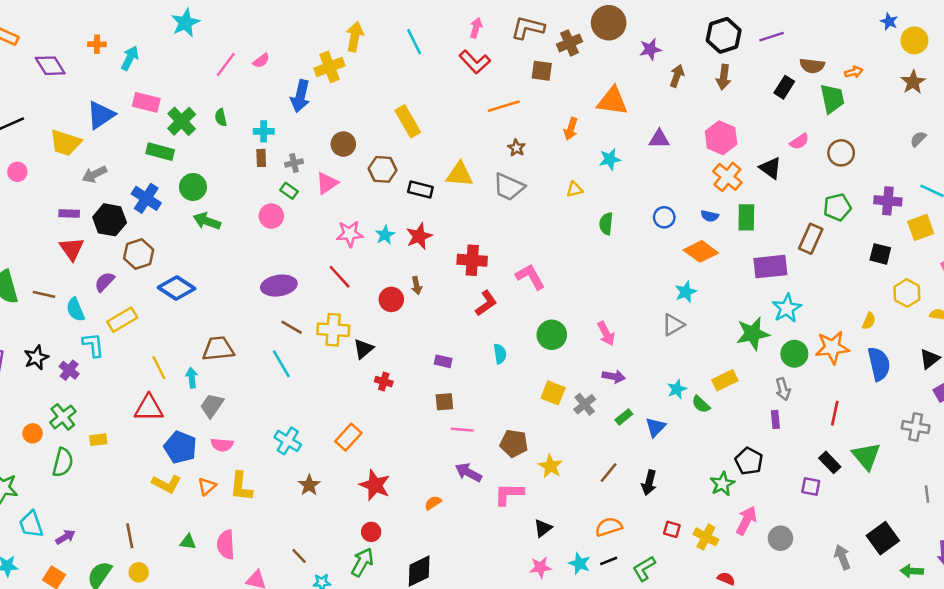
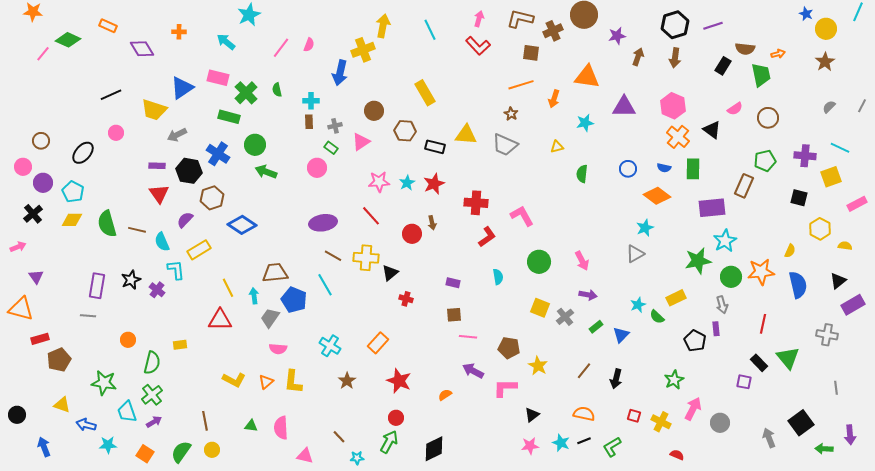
cyan arrow: (130, 58) -> (226, 42), moved, turned -78
pink semicircle: (261, 61) -> (309, 45), turned -32
orange line: (504, 106) -> (521, 85), moved
purple triangle: (659, 139) -> (624, 107), size x1.4
green cross: (63, 417) -> (152, 395), moved
blue pentagon: (180, 447) -> (294, 300), moved
black pentagon: (749, 461) -> (695, 341), moved
orange semicircle: (609, 527) -> (584, 414), turned 30

